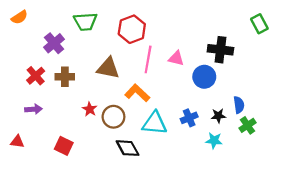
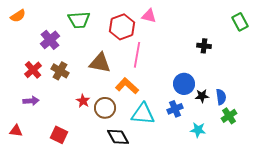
black cross: (220, 50) -> (204, 46), size x0.6
pink triangle: (176, 58) -> (149, 16), moved
brown cross: (65, 77) -> (60, 71), turned 30
blue circle: (204, 77) -> (184, 84), moved
black star: (218, 116) -> (202, 96), moved

